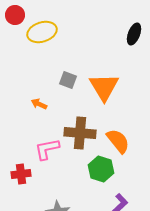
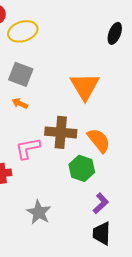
gray square: (68, 80) -> (21, 74), moved, size x1.4

